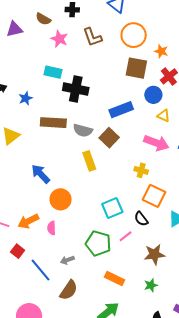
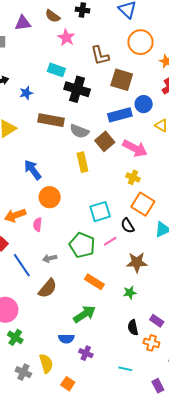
brown L-shape: (92, 37) -> (100, 55), moved
brown square: (136, 68) -> (122, 80), moved
blue circle: (153, 95) -> (144, 104), moved
pink arrow: (156, 143) -> (135, 148), moved

